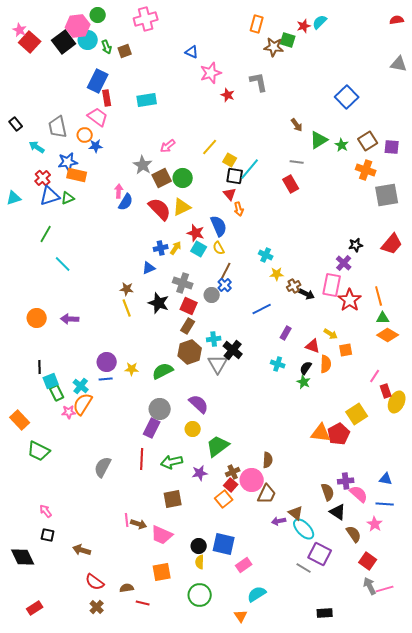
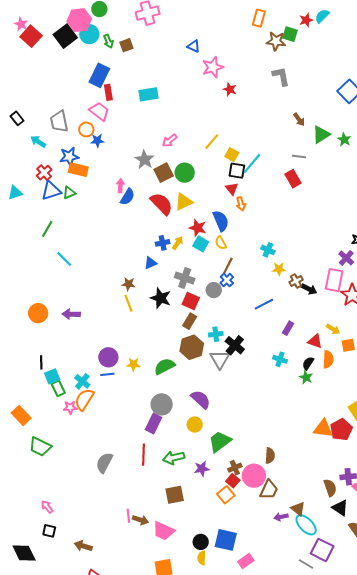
gray L-shape: (259, 82) -> (281, 76), moved

